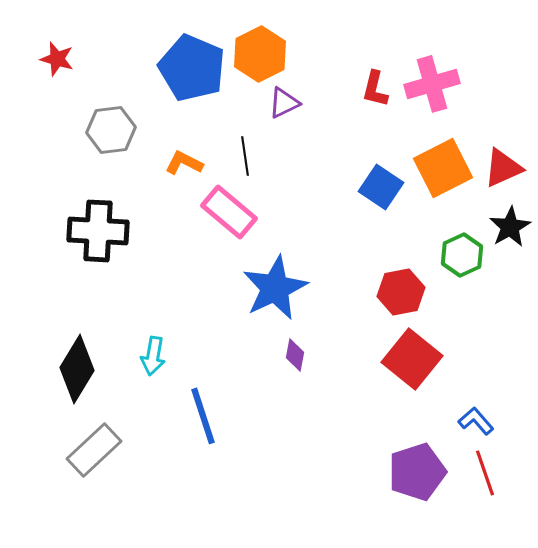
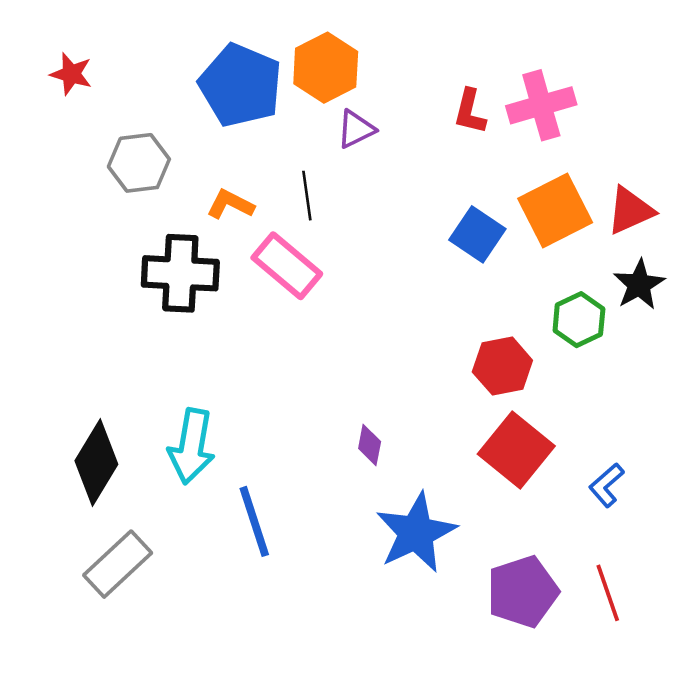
black cross: (98, 231) -> (180, 273), moved
blue star: (275, 288) -> (416, 533), moved
cyan arrow: (153, 356) -> (192, 446), size x1.5
blue L-shape: (476, 421) -> (607, 485), moved, turned -90

